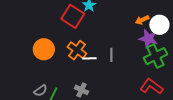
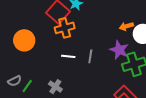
purple star: (148, 39) -> (119, 50), moved
orange cross: (77, 50) -> (65, 28), moved, turned 30

